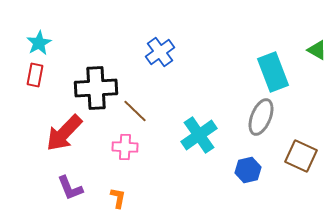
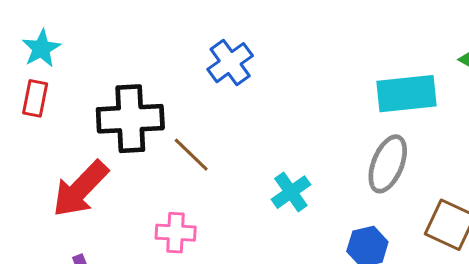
cyan rectangle: (273, 72) -> (406, 94), turned -75
cyan cross: (199, 135) -> (291, 192), size x0.7
pink cross: (125, 147) -> (176, 233), moved

